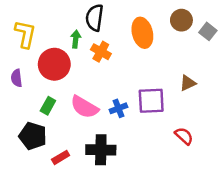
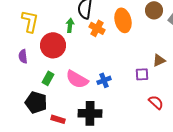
orange cross: (101, 52) -> (97, 28), moved
purple square: (151, 101) -> (142, 74), moved, size x0.6
red rectangle: (61, 157) -> (58, 119), turned 48

